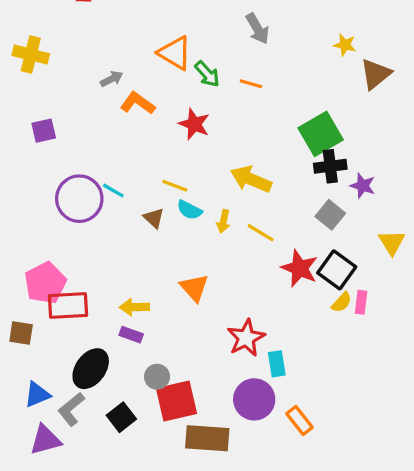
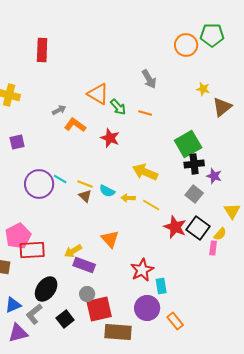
yellow line: (175, 186) -> (85, 184), moved
yellow arrow: (223, 221) -> (128, 198), turned 80
yellow semicircle: (342, 302) -> (220, 234), moved
yellow arrow: (134, 307) -> (73, 251), turned -30
purple rectangle: (131, 335) -> (84, 265), moved, size x1.5

